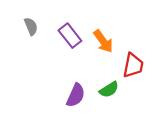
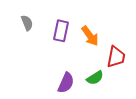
purple rectangle: (70, 36) -> (61, 31), turned 50

